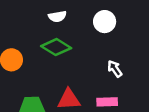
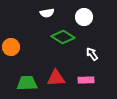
green diamond: (56, 47) -> (63, 37), moved

